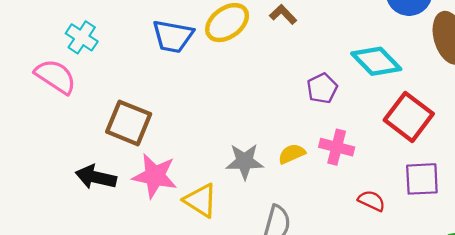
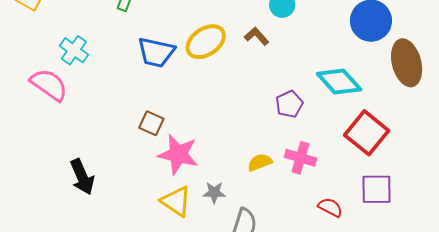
brown square: (129, 123) -> (151, 123), moved, size x0.6
gray star: (245, 161) -> (214, 192), moved, size x0.7
pink star: (155, 176) -> (178, 154), moved
black arrow: (96, 177) -> (82, 177), turned -129

